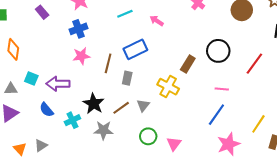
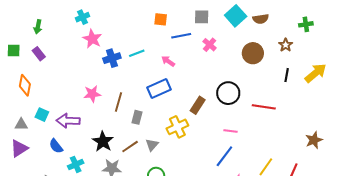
purple rectangle: (42, 12) -> (39, 54), moved
blue cross: (79, 29) -> (112, 58), moved
blue rectangle: (135, 49) -> (159, 89), moved
red line: (254, 64) -> (264, 107), turned 60
yellow cross: (168, 87) -> (177, 127), turned 35
cyan cross: (72, 120) -> (76, 164), moved

